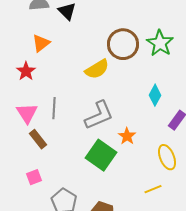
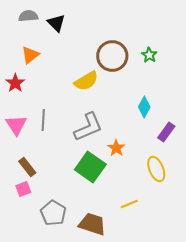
green star: (160, 43) -> (149, 55), size x0.6
brown rectangle: (38, 139) -> (27, 167), moved
yellow line: (153, 189) -> (129, 204), moved

